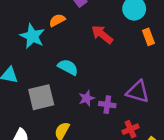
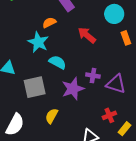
cyan star: (32, 36) -> (38, 42), moved
purple star: (87, 98) -> (73, 89), size x1.6
purple cross: (107, 105) -> (93, 76), moved

